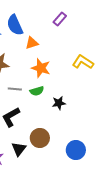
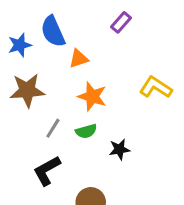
gray line: (15, 89) -> (53, 128), turned -64

